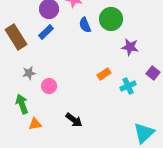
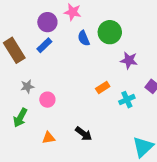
green arrow: (22, 104) -> (20, 118), turned -132
black arrow: (74, 120) -> (84, 134), moved
orange triangle: (35, 124) -> (48, 138), moved

